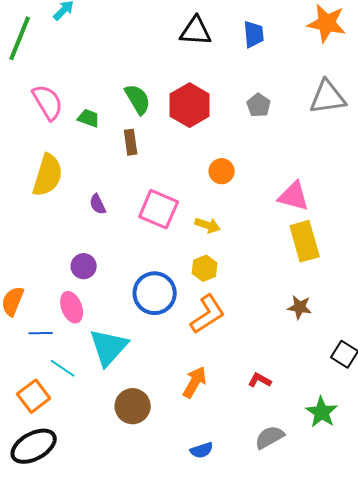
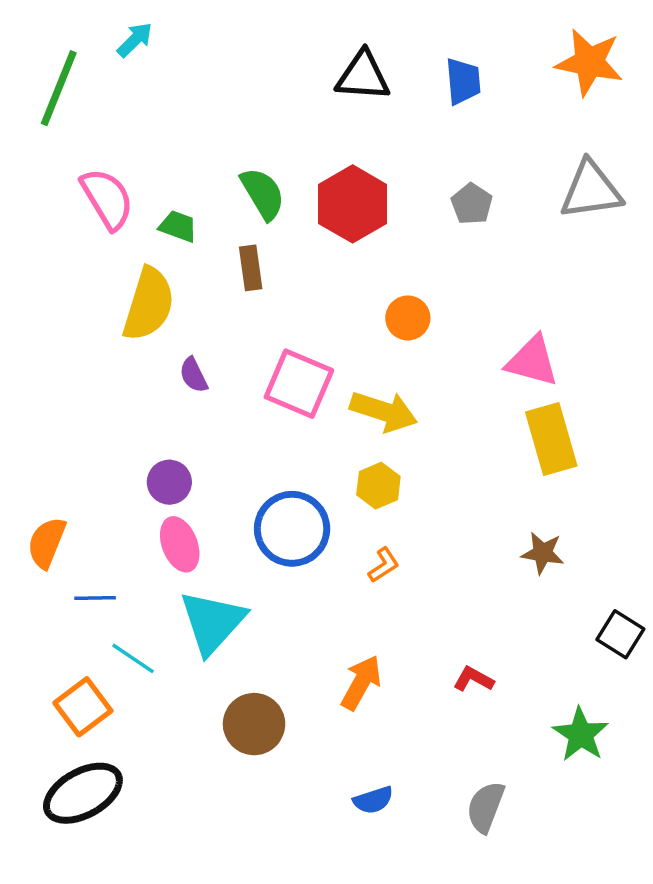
yellow semicircle: (48, 175) -> (149, 304), moved
yellow arrow: (208, 225) -> (384, 411), size x1.5
pink ellipse: (72, 307) -> (180, 544), moved
orange L-shape: (208, 314) -> (384, 565), size x0.5
gray semicircle: (270, 437) -> (486, 807), moved, turned -40

